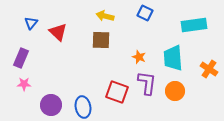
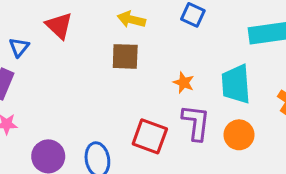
blue triangle: (31, 23) -> (19, 47), moved
red triangle: (58, 32) -> (59, 26), moved

